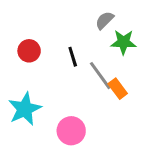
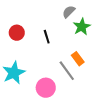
green star: (123, 42) -> (82, 27), turned -30
gray line: (100, 76) -> (67, 71), moved

